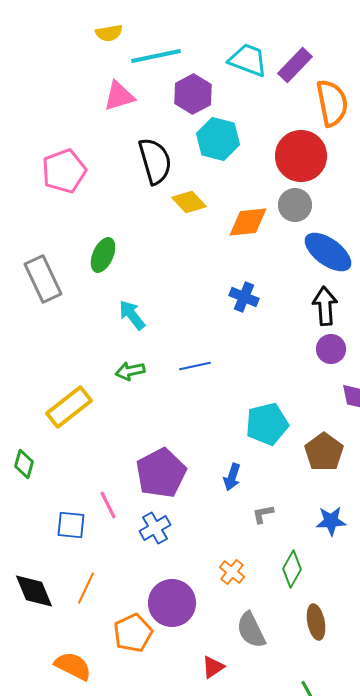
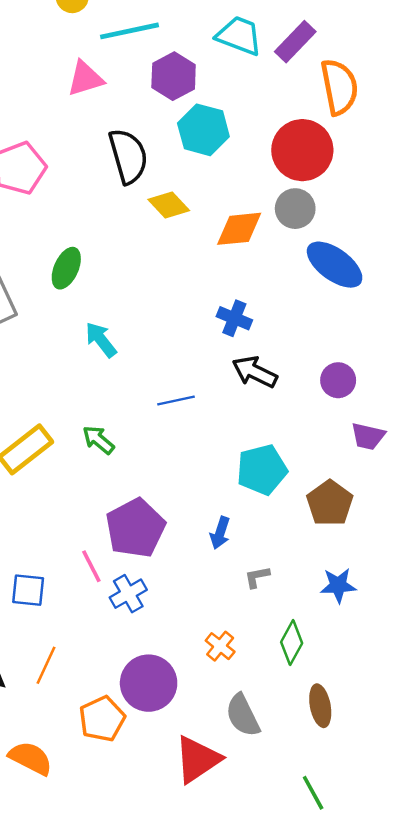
black arrow: (325, 306) -> (255, 372), moved, turned -60
green arrow: (130, 371) -> (98, 440), moved, turned 52
pink line: (108, 505) -> (91, 566), moved
red triangle: (213, 667) -> (197, 759), size x1.8

